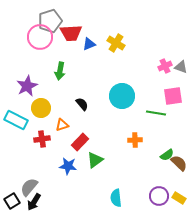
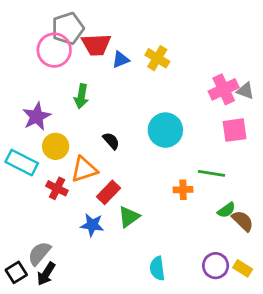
pink cross: (165, 66) -> (224, 89), size x1.5
green line: (156, 113) -> (211, 173), moved
orange triangle: (62, 125) -> (84, 169), size x1.5
red cross: (42, 139) -> (57, 188), turned 35

